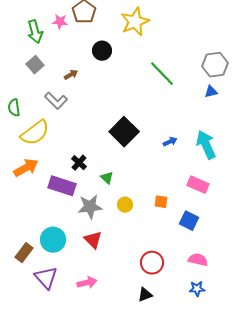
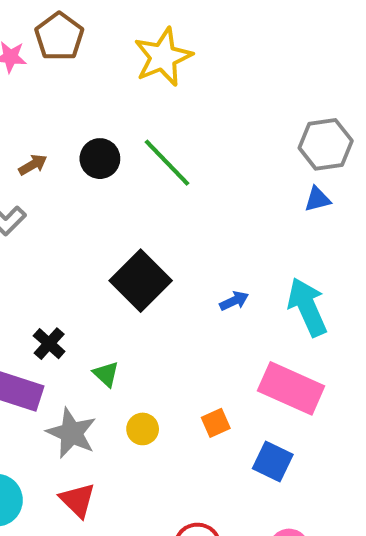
black circle: (102, 51) -> (100, 159), moved
green line: (162, 74) -> (167, 163), moved
pink rectangle: (198, 185) -> (291, 388), size x1.4
orange square: (161, 202) -> (216, 423), turned -32
gray star: (90, 207) -> (71, 433), turned 30

